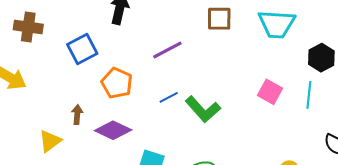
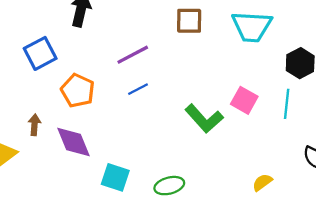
blue line: (169, 97) -> (138, 89), moved
green L-shape: (203, 109) -> (204, 119), moved
purple diamond: (113, 130) -> (73, 142), turned 42

